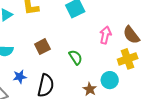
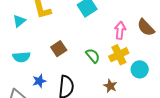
yellow cross: (128, 59) -> (119, 55), moved
cyan circle: (110, 80) -> (140, 69), moved

